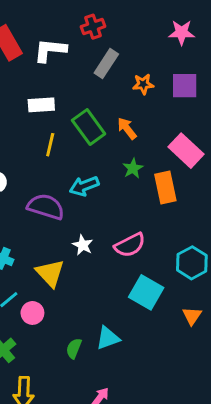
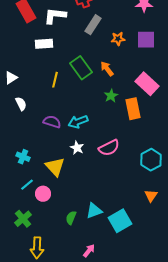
white rectangle: (41, 105) -> (44, 44), moved
cyan arrow: (84, 186) -> (78, 122), moved
purple semicircle: (46, 207) -> (52, 122), size x0.7
cyan square: (146, 292) -> (120, 221), moved, turned 30

